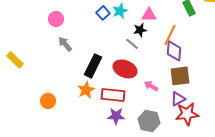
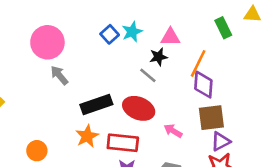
pink circle: (56, 19) -> (47, 42), size x1.6
black rectangle: (93, 66) -> (96, 104), turned 45
purple triangle: (178, 99) -> (221, 141), moved

